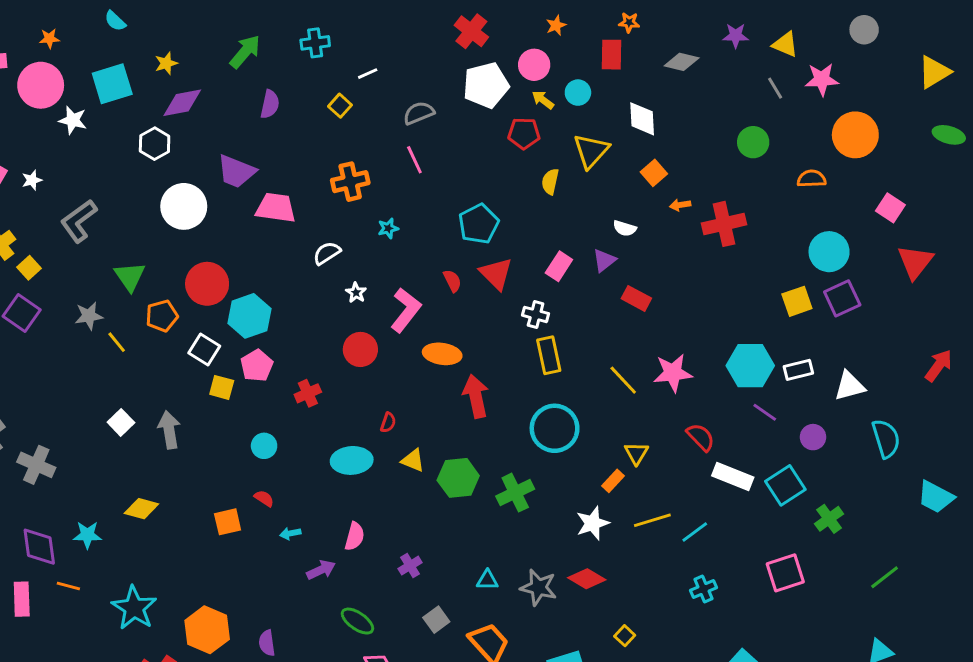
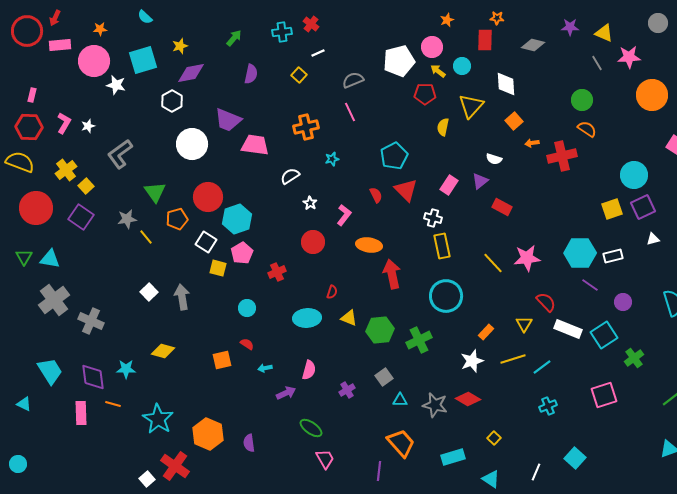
red cross: (471, 31) -> (311, 24), moved, size x0.7
green arrow: (245, 52) -> (234, 38), size x0.7
orange semicircle: (812, 179) -> (587, 129), moved, turned 36
pink L-shape: (406, 310) -> (344, 215), size x0.7
white triangle: (849, 386) -> (653, 239), moved, size x0.6
yellow triangle: (636, 453) -> (524, 324), moved
gray square: (436, 620) -> (384, 377), moved

